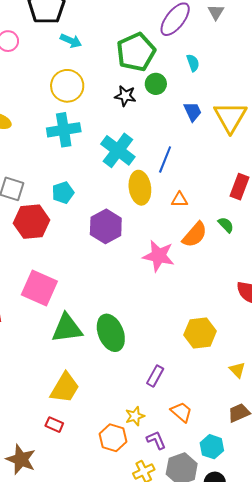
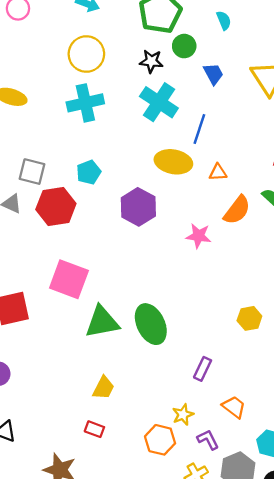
blue trapezoid: (193, 112) -> (213, 74), moved
cyan cross: (118, 150) -> (159, 102), moved
yellow ellipse: (140, 188) -> (173, 162), turned -68
pink star: (159, 256) -> (199, 236), size x0.7
yellow hexagon: (200, 333) -> (249, 318), size x0.7
yellow trapezoid: (65, 388) -> (104, 388), size x0.7

